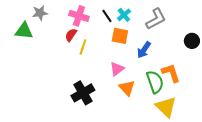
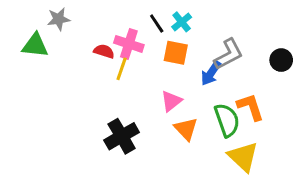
pink cross: (79, 16) -> (129, 44), moved
gray L-shape: (156, 19) -> (228, 54), moved
red semicircle: (71, 35) -> (104, 51), turned 72

